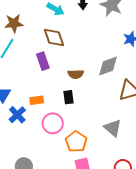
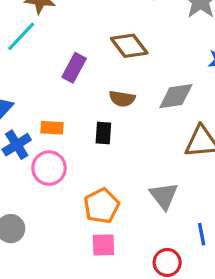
brown diamond: (54, 38) -> (129, 46), moved, turned -30
purple rectangle: (43, 61) -> (74, 68), turned 36
pink circle: (53, 123) -> (49, 168), moved

